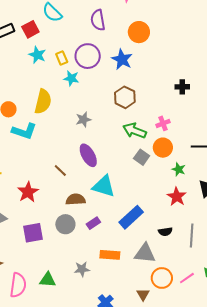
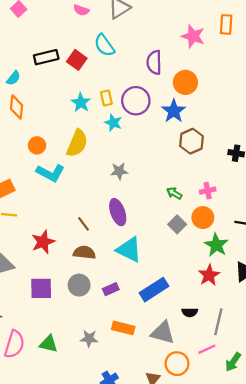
red square: (30, 29) -> (77, 60), turned -36
orange circle: (139, 32) -> (185, 82), moved
cyan star: (37, 55) -> (81, 103), moved
brown hexagon: (125, 97) -> (192, 141), moved
green arrow: (134, 131) -> (174, 193), size x0.6
green star: (179, 169) -> (216, 245), size x1.5
brown semicircle: (76, 199) -> (84, 252), moved
pink line: (187, 278) -> (207, 349), moved

